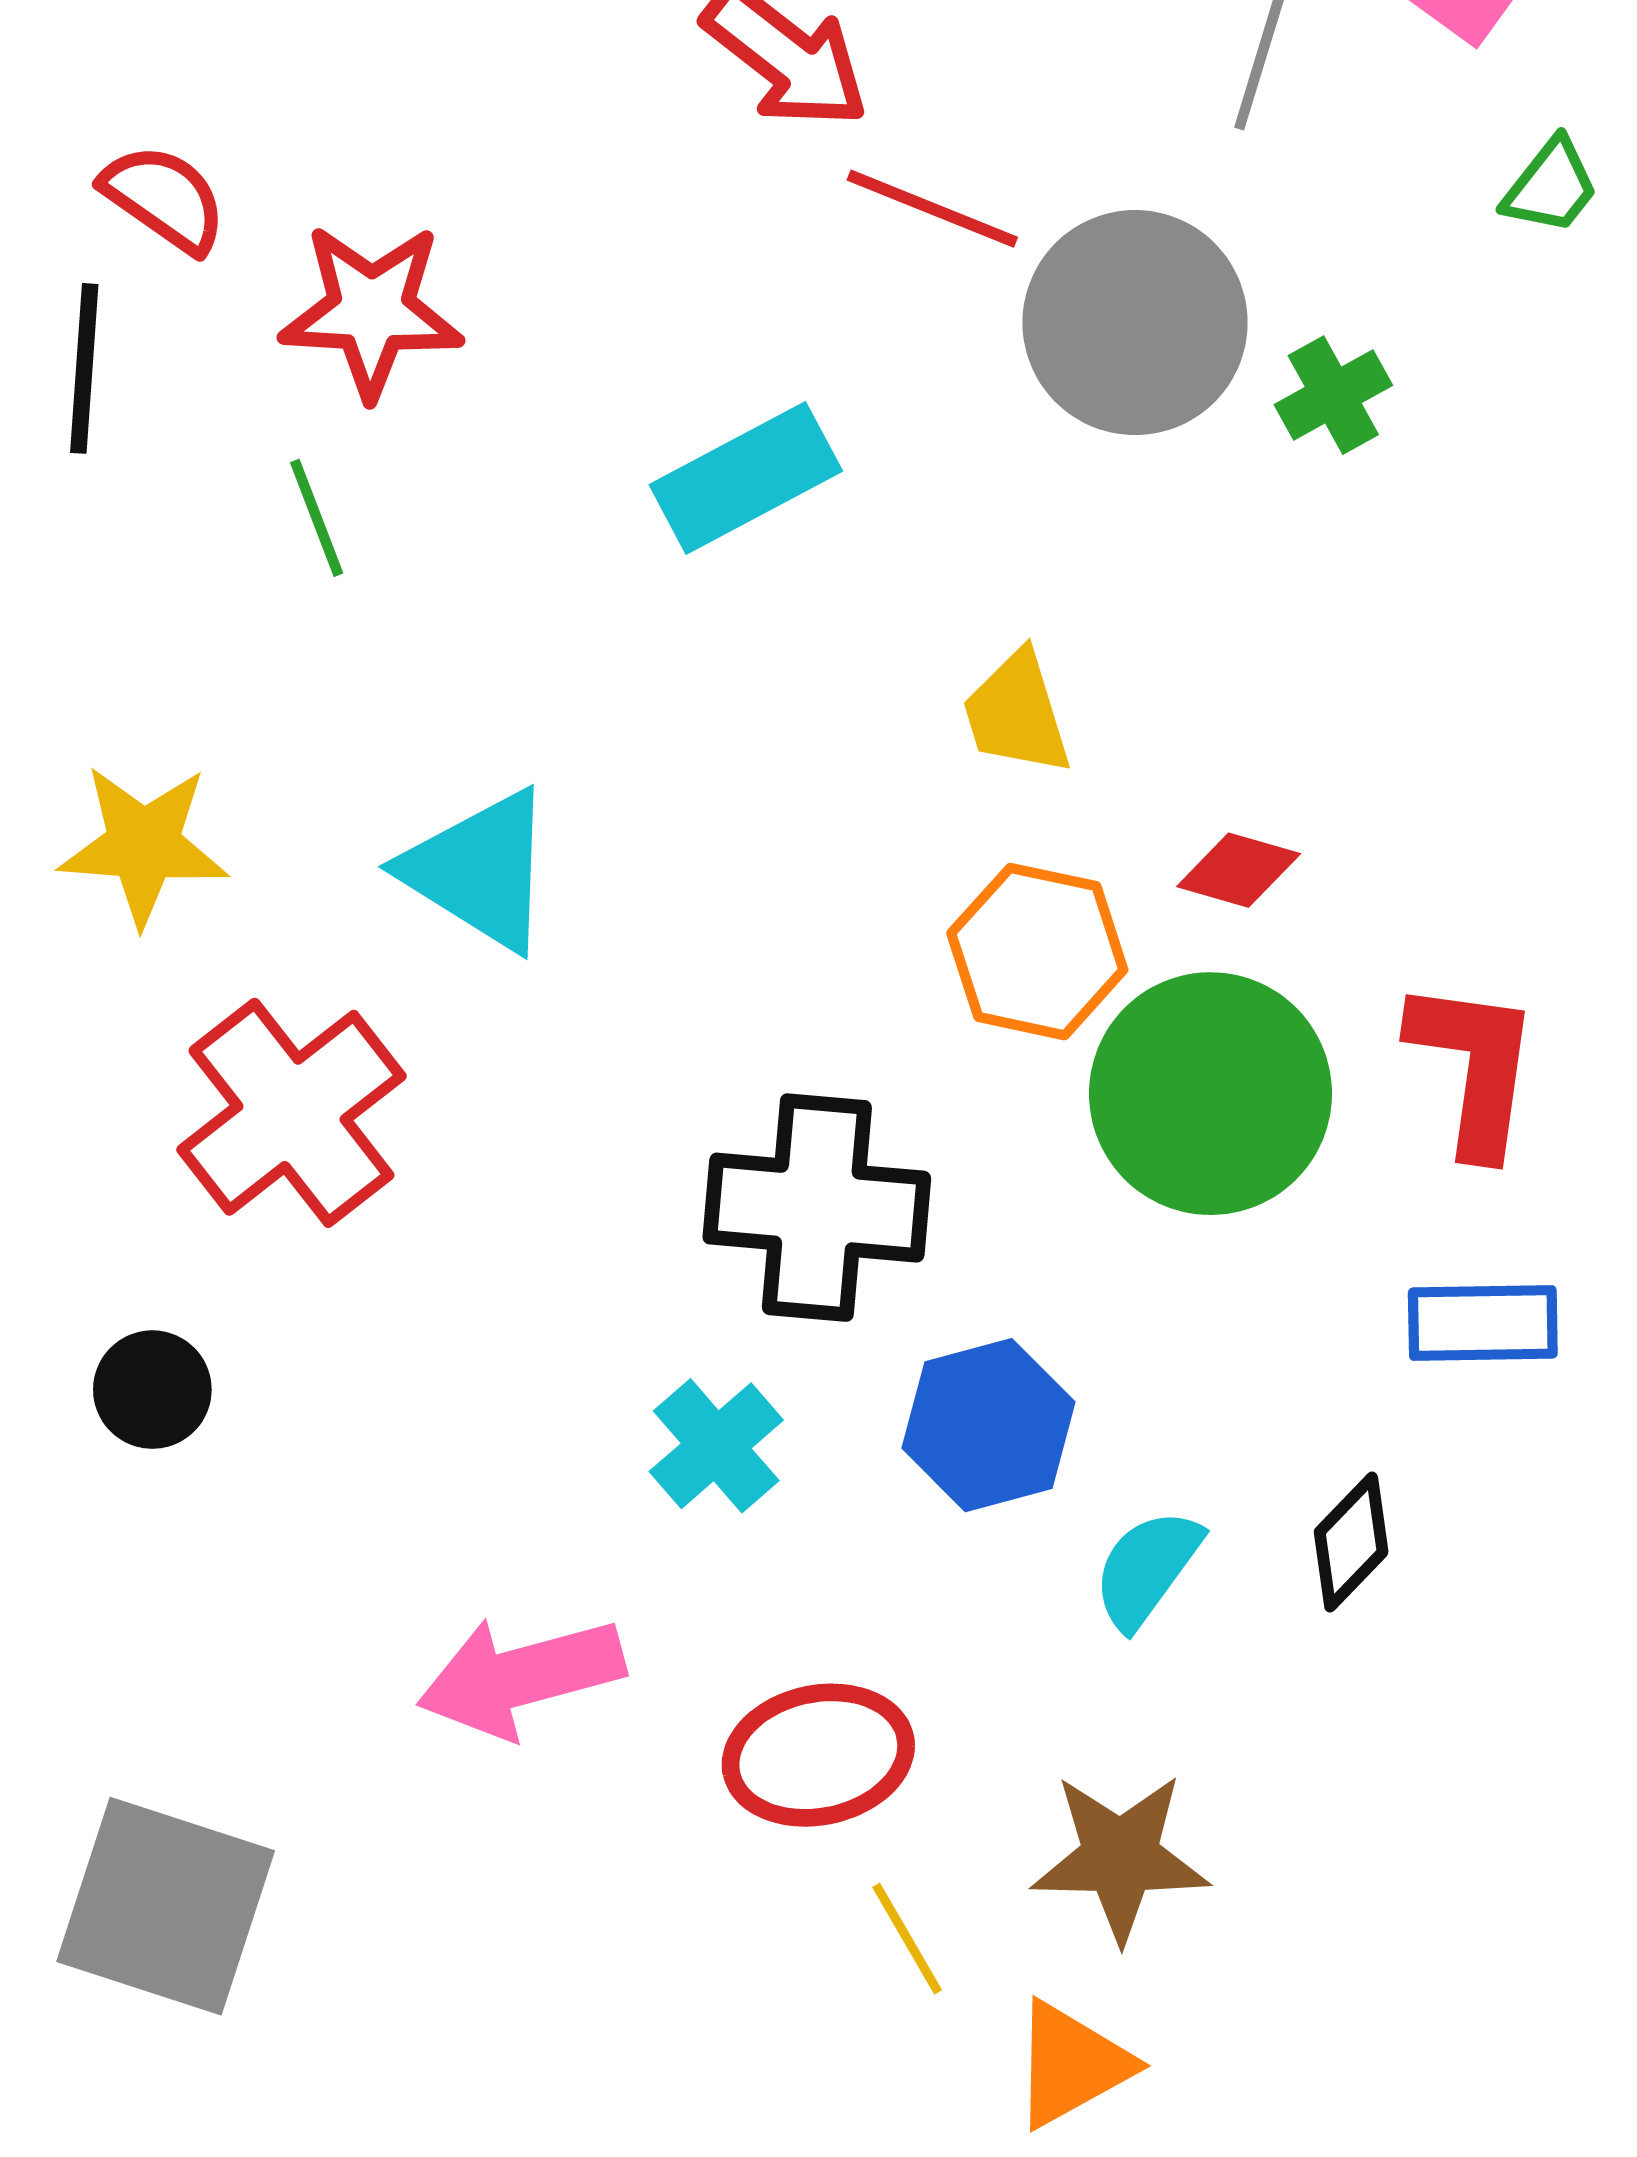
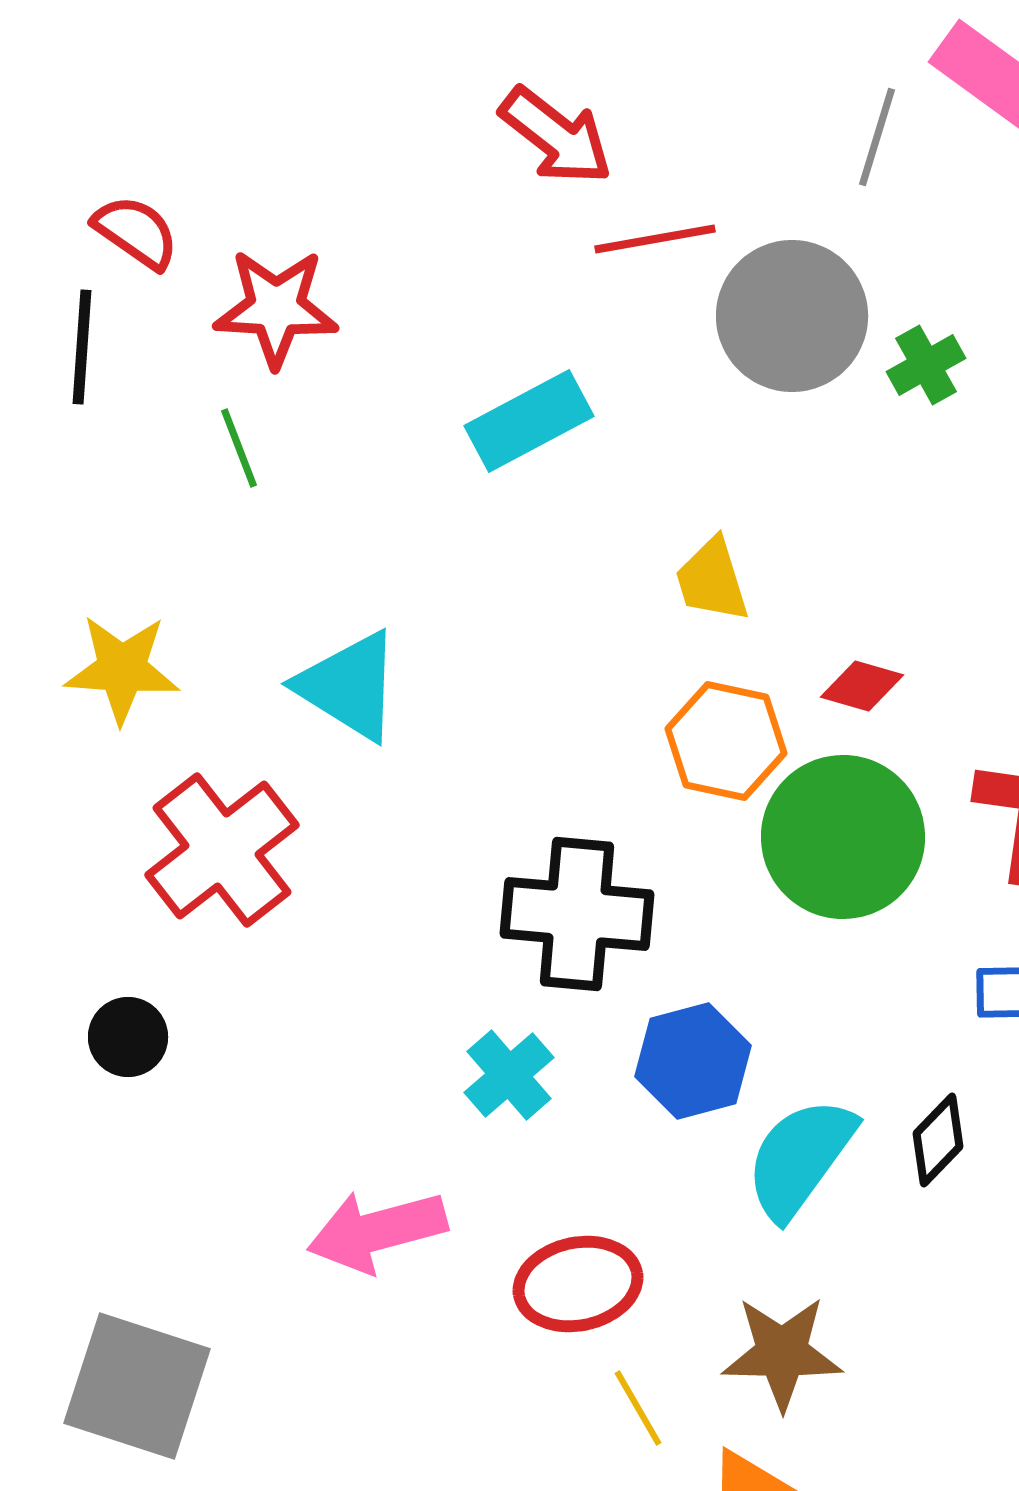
red line: (932, 209) -> (655, 239), turned -32
cyan semicircle: (1147, 1569) -> (800, 1158), size x1.5

